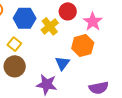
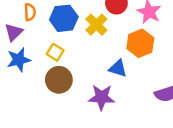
blue triangle: (62, 63) -> (118, 68), turned -42

